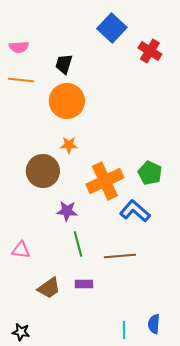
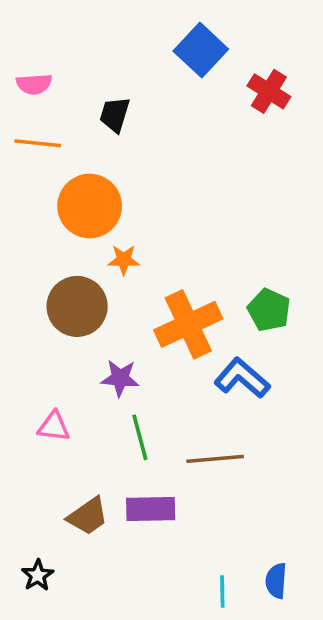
orange circle: (67, 101) -> (90, 206), moved
pink triangle: (21, 250) -> (54, 427), moved
purple rectangle: (84, 284) -> (151, 509), size x1.5
black star: (21, 332) -> (38, 575), moved, turned 30

